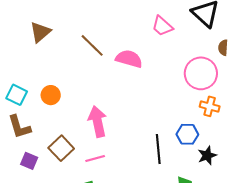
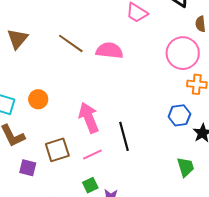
brown square: (61, 148) -> (57, 150), turned 35
black line: (158, 149) -> (124, 136), moved

